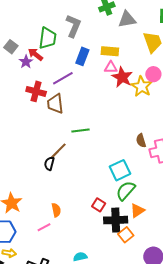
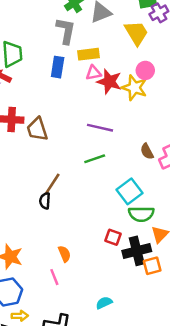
gray L-shape: (73, 26) -> (66, 31), moved
purple line: (63, 78) -> (100, 128), moved, turned 55
green line: (81, 131) -> (95, 159), moved
green semicircle: (126, 191) -> (141, 214), turned -120
pink line: (44, 227) -> (54, 277), turned -72
orange square: (126, 235) -> (152, 266), turned 35

